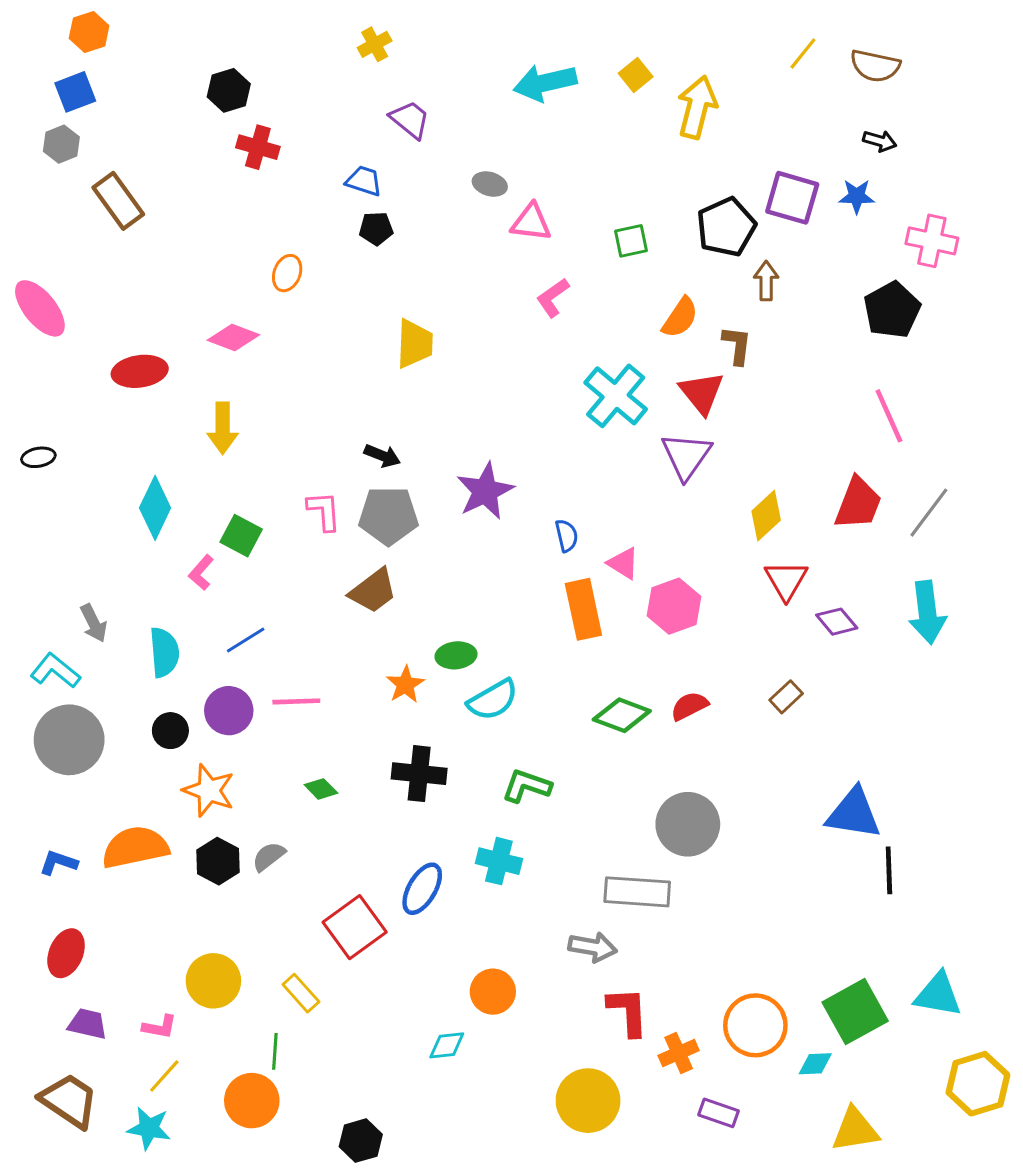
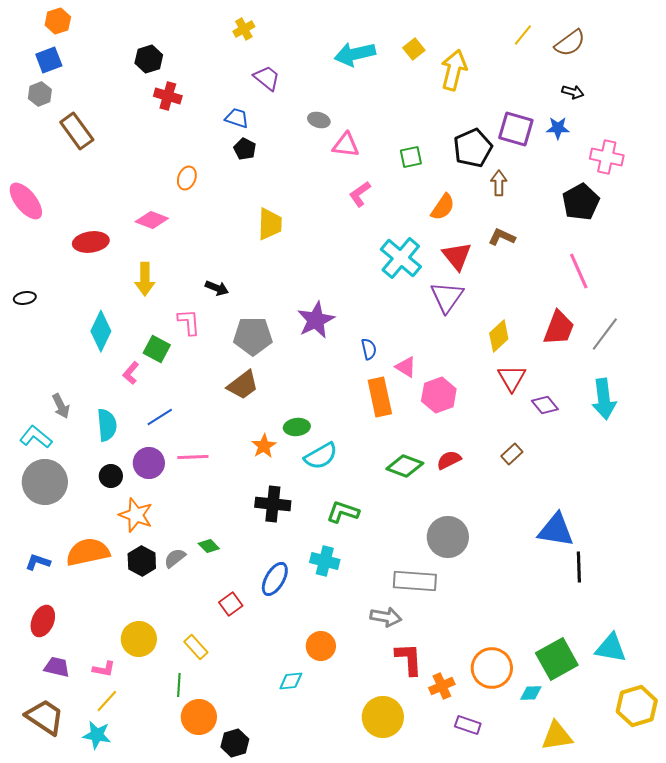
brown semicircle: (875, 66) -> (570, 43), turned -48
black pentagon: (376, 229) -> (245, 149), turned 30
brown L-shape: (737, 345) -> (502, 237), moved, turned -72
black arrow: (382, 456) -> (217, 288), moved
pink L-shape: (324, 511) -> (189, 322), moved
green diamond: (321, 789) -> (209, 546), moved
red square: (355, 927) -> (231, 604), size x0.6
orange circle: (252, 1101) -> (199, 717), moved

